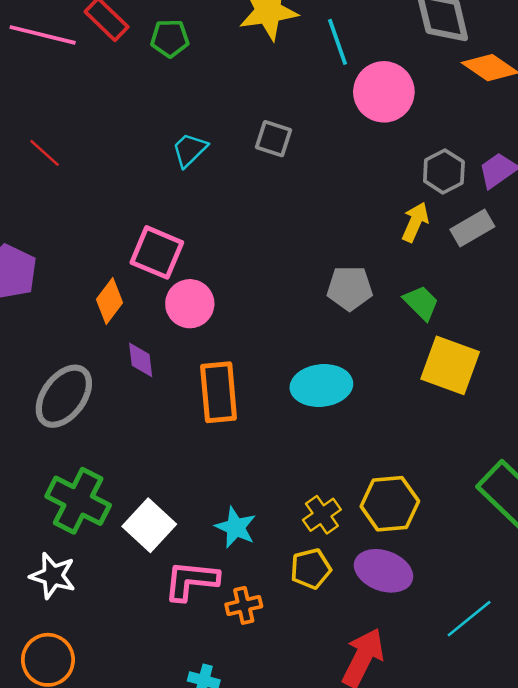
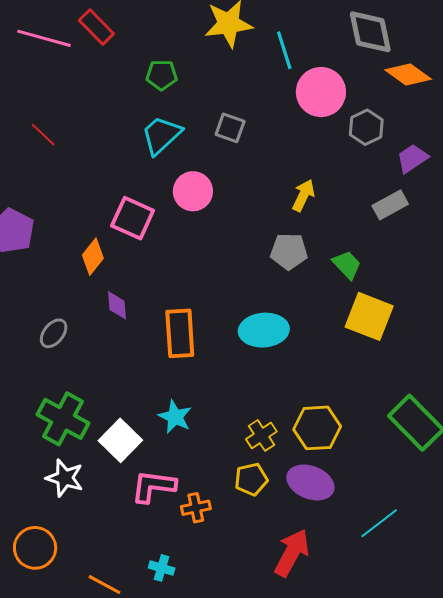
green pentagon: (170, 38) -> (162, 75), moved
cyan trapezoid: (190, 150) -> (161, 135), size x1.4
gray hexagon: (444, 171) -> (366, 127), moved
yellow arrow: (415, 222) -> (303, 195), moved
pink circle: (190, 304) -> (193, 191), moved
gray ellipse: (64, 396) -> (54, 333), size x0.6
cyan star: (236, 527) -> (175, 417), moved
white star: (53, 576) -> (65, 478), moved

